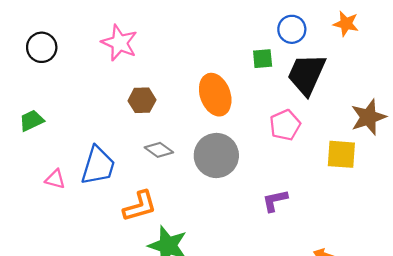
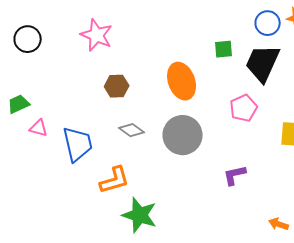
blue circle: (292, 29) -> (268, 23), moved
blue trapezoid: (98, 166) -> (78, 144), turned -30
pink triangle: (55, 179) -> (39, 128), moved

